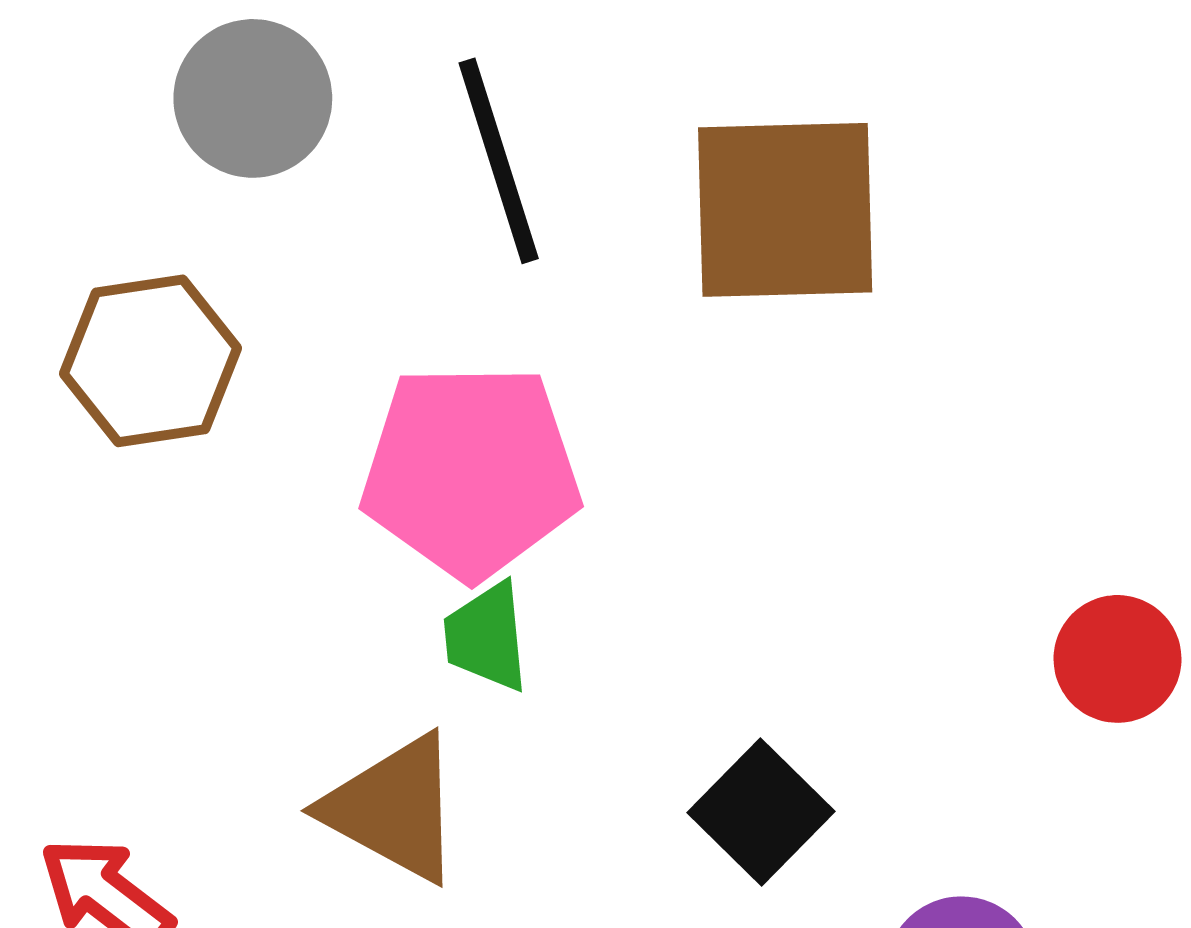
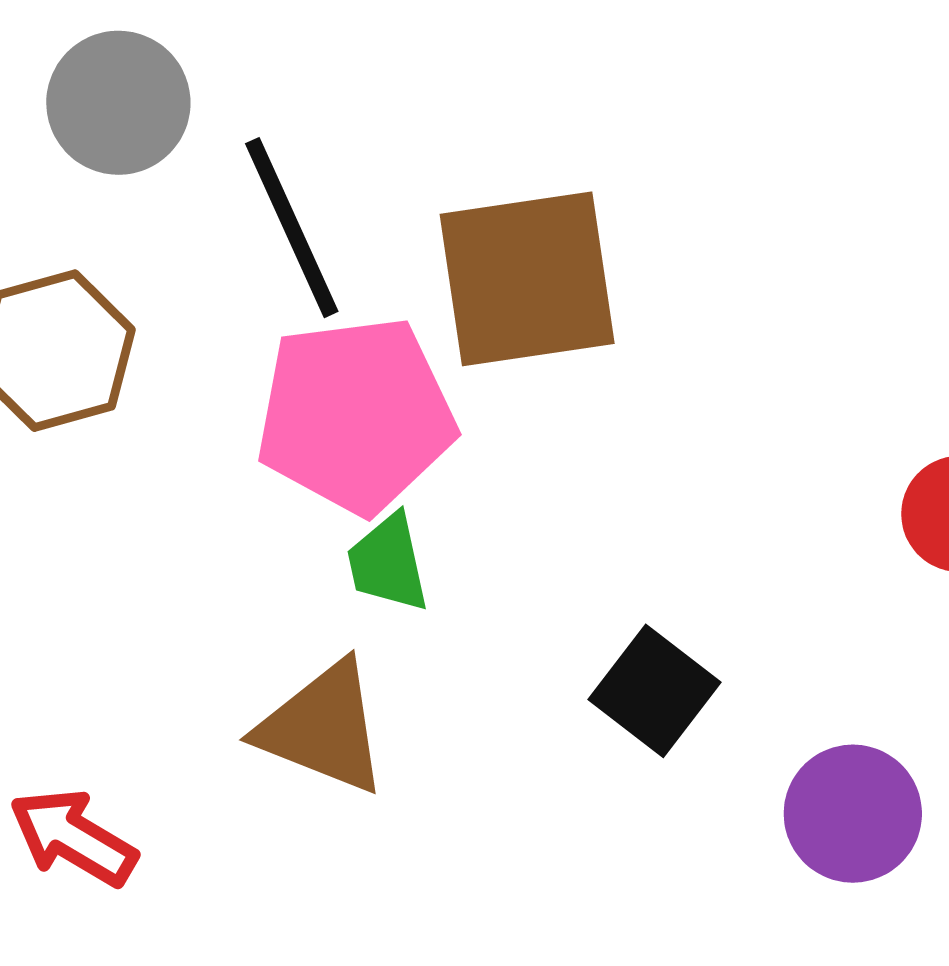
black line: (499, 161) -> (292, 228), moved
brown square: (785, 210) -> (527, 279), moved

